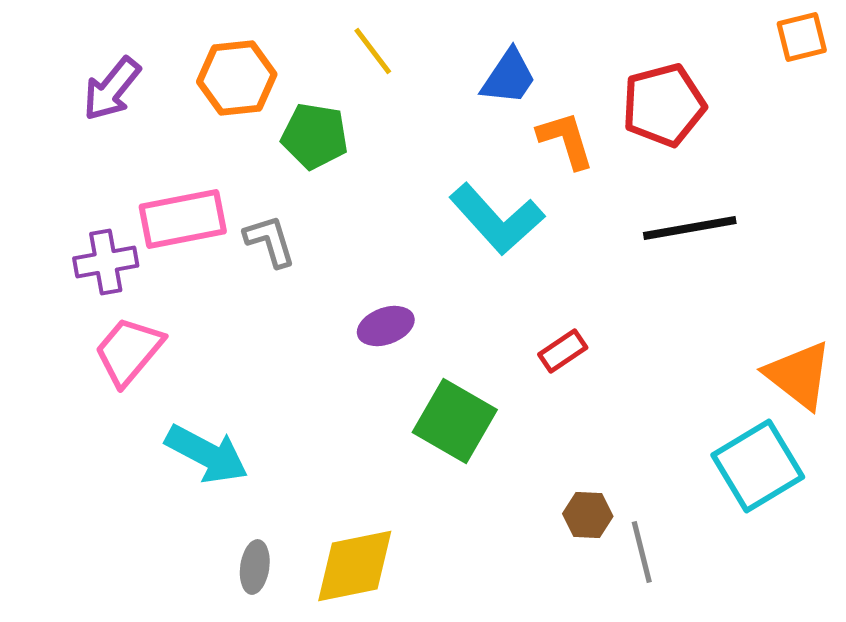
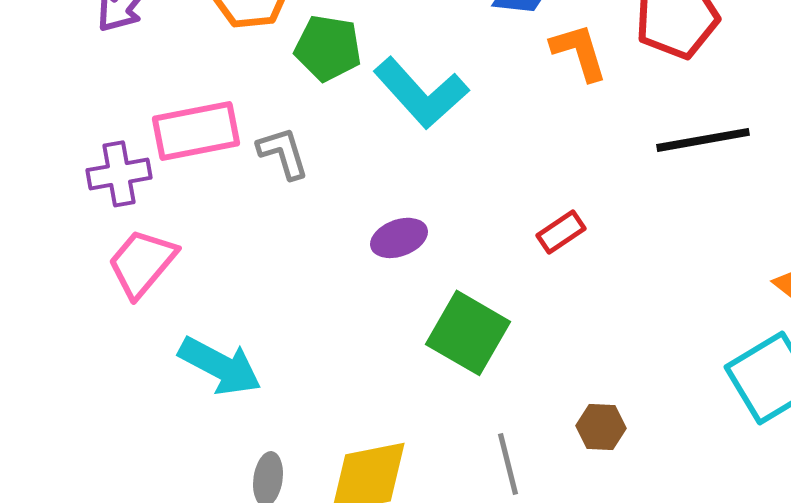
cyan L-shape: (497, 219) -> (421, 93), moved
red rectangle: (563, 351) -> (561, 232), moved
gray line: (642, 552) -> (508, 464), moved

